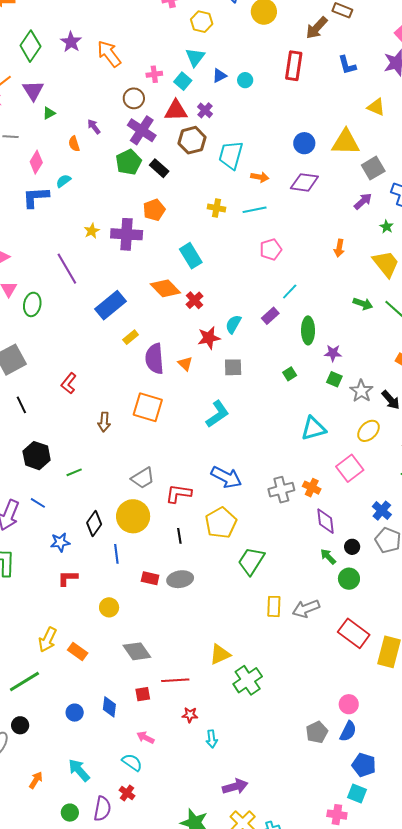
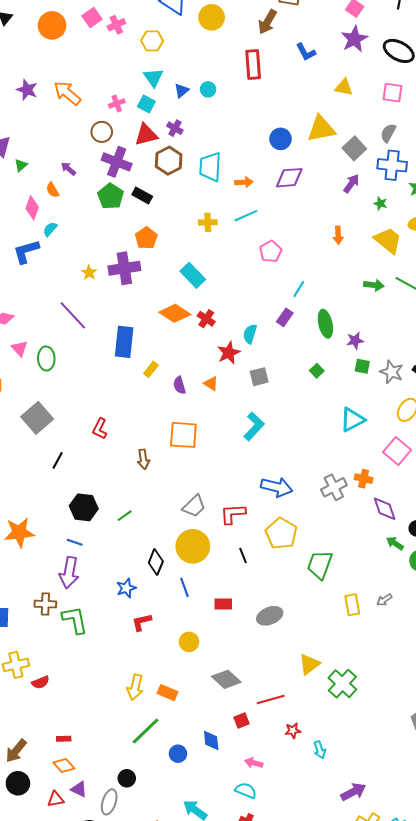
pink diamond: (36, 162) -> (32, 208), moved
blue rectangle: (111, 305) -> (124, 342), turned -32
purple semicircle: (155, 359) -> (179, 385), size x0.6
black line: (21, 405) -> (58, 460), turned 66
blue line: (38, 503) -> (75, 542), moved
gray ellipse: (180, 579) -> (270, 616), moved
gray arrow: (306, 609) -> (384, 600), size x0.6
green line: (24, 681) -> (146, 731), moved

